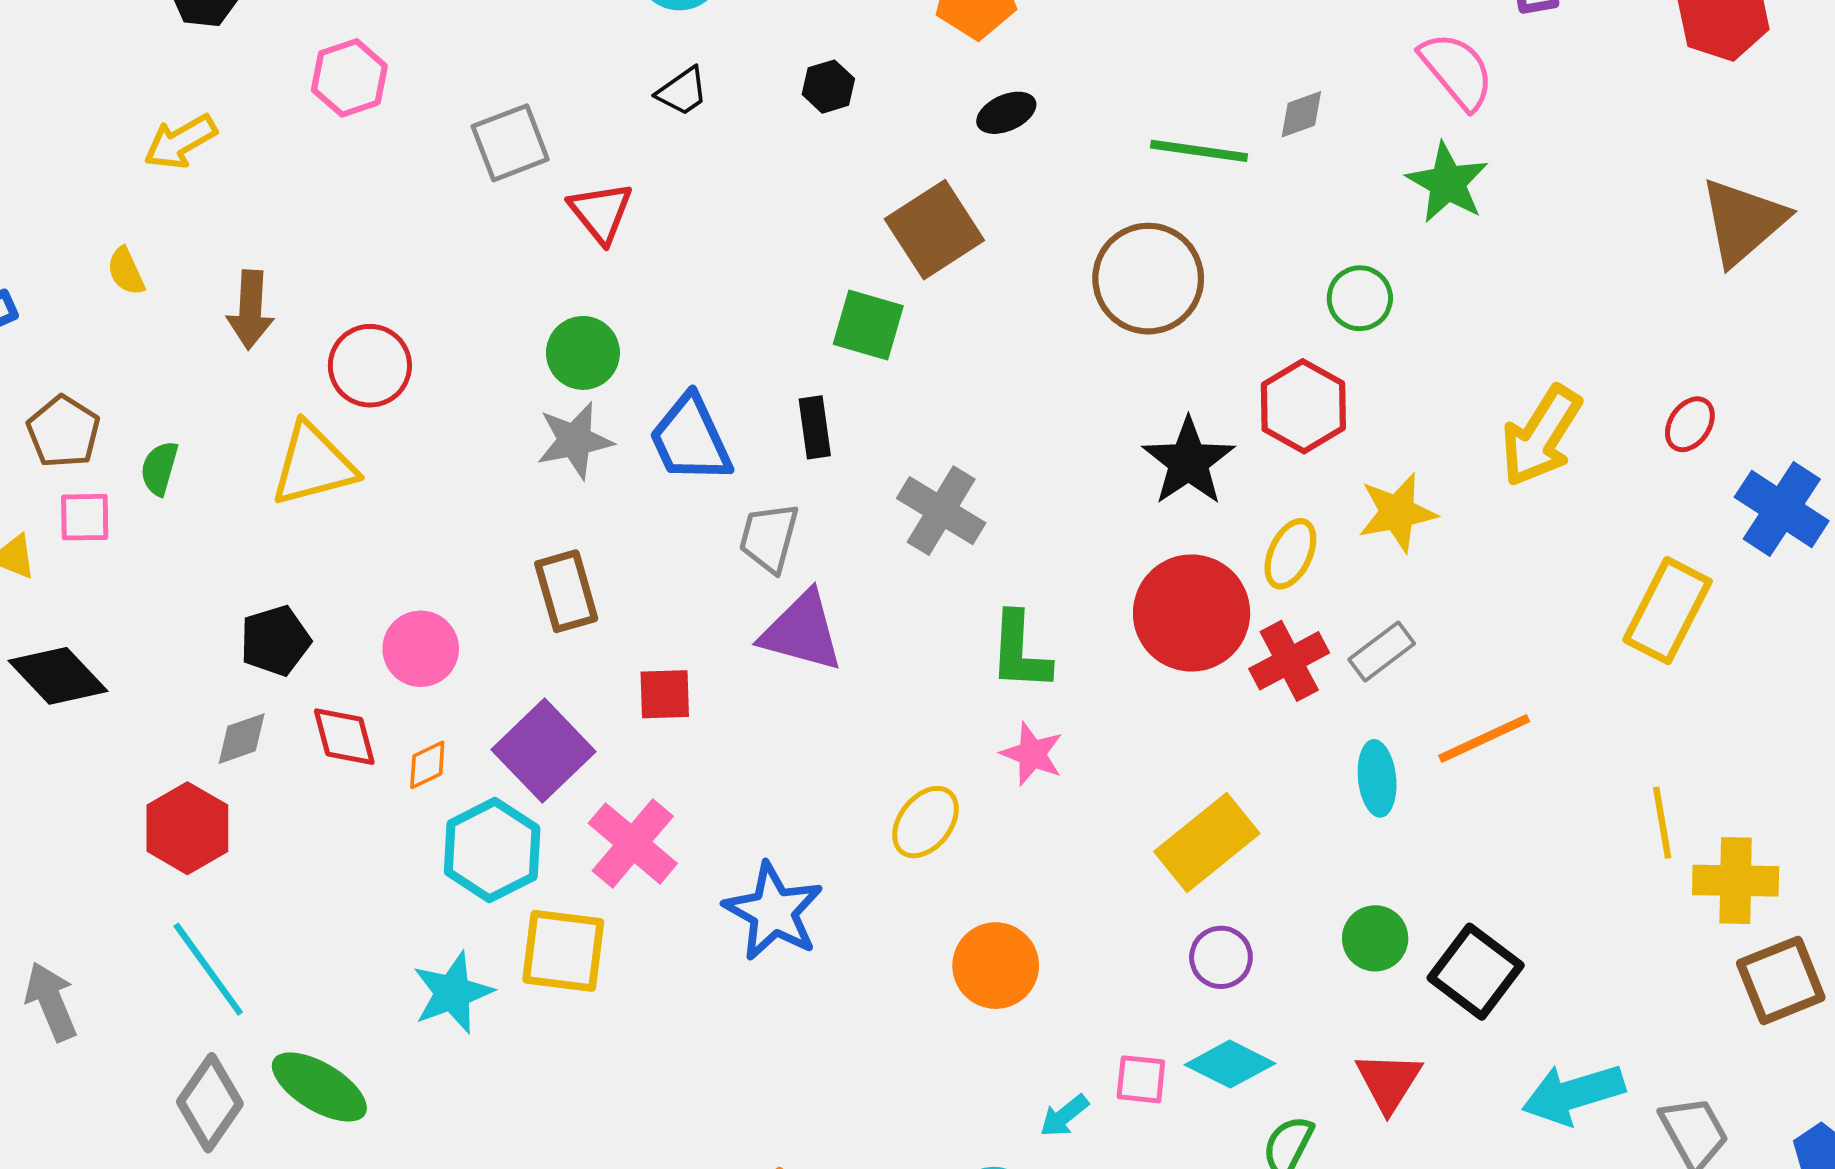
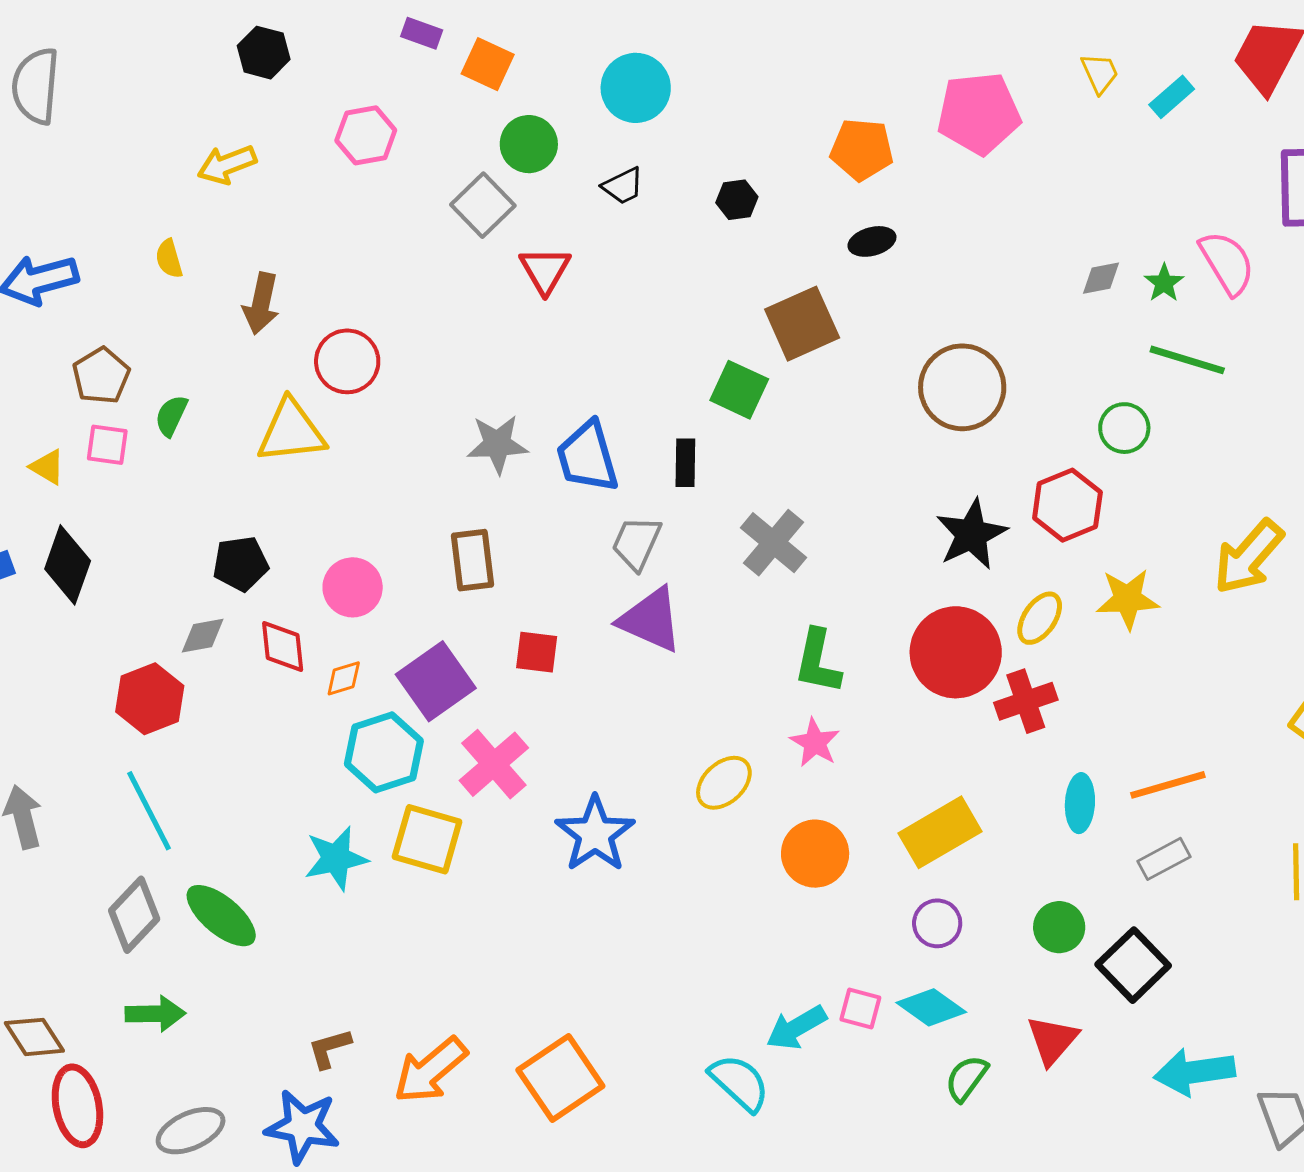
gray square: (510, 143) -> (483, 205), turned -32
green line: (1199, 151) -> (1187, 360), moved
green star: (1447, 183) -> (1164, 283), moved, size x0.6
green circle: (583, 353) -> (529, 144), moved
gray rectangle: (1382, 651) -> (1164, 859), moved
black diamond: (58, 676) -> (68, 565), turned 54
orange circle: (996, 966) -> (815, 854), moved
cyan arrow: (1064, 1116) -> (796, 1028), size x1.5

